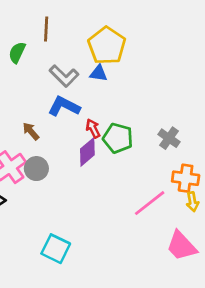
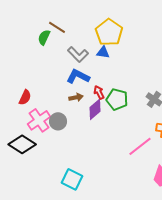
brown line: (46, 29) -> (57, 27), moved, turned -60
brown arrow: (31, 131) -> (76, 97), moved, turned 120

